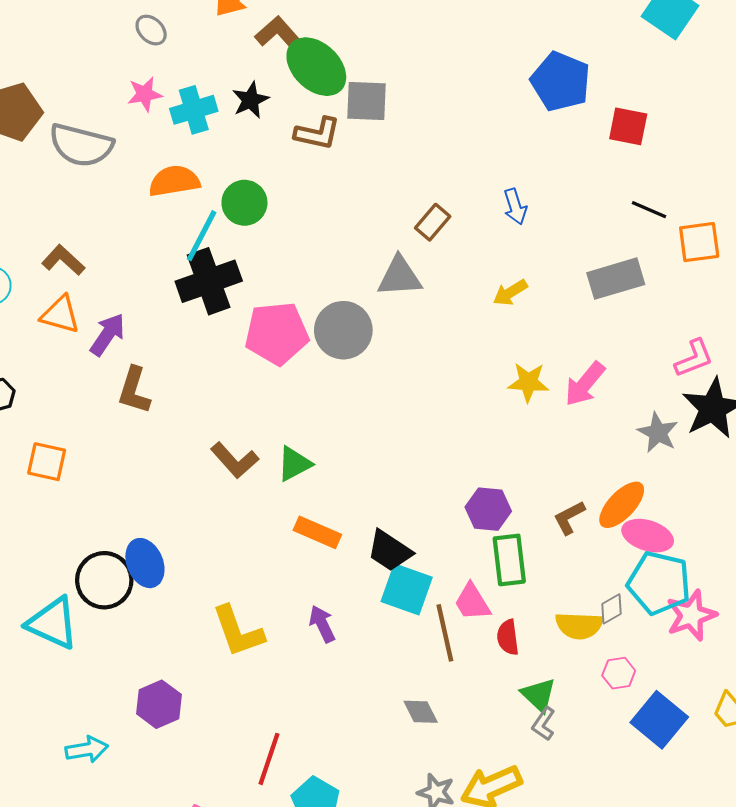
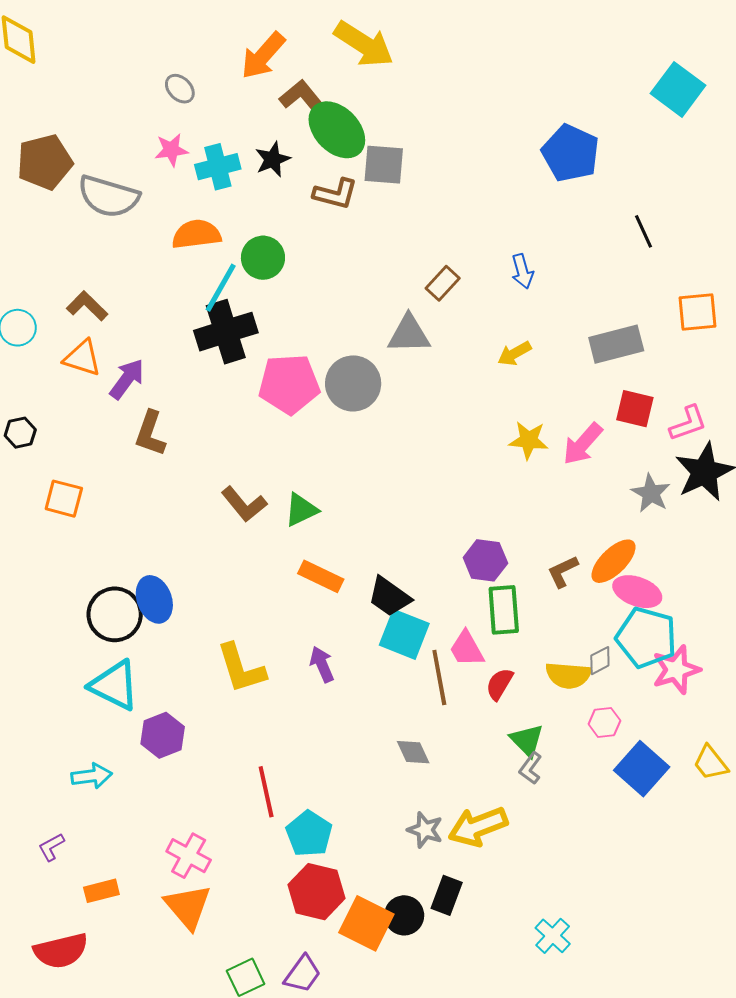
red square: (628, 126) -> (635, 409), moved
black line: (649, 210) -> (643, 231), moved, turned 40
cyan triangle: (53, 623) -> (114, 685), moved
red semicircle: (508, 637) -> (499, 684), turned 36
red line: (269, 759) -> (266, 792), turned -33

